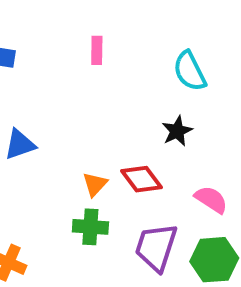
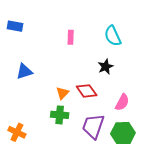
pink rectangle: (97, 50) -> (71, 37), moved
pink semicircle: (211, 199) -> (122, 102), turned 84

